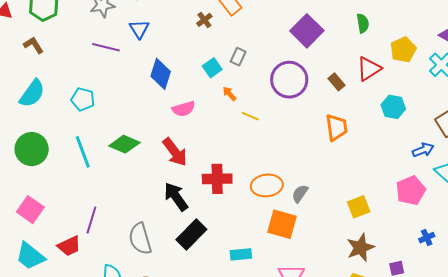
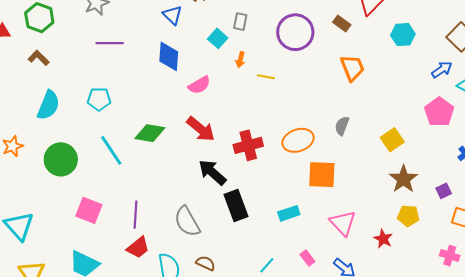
blue triangle: (139, 29) -> (173, 15), moved
orange arrow: (229, 94) -> (240, 60), turned -112
gray semicircle: (300, 194) -> (342, 126), moved
pink square: (30, 210) -> (89, 210), moved
black rectangle: (191, 235) -> (236, 206), turned -52
red trapezoid: (69, 246) -> (138, 248), moved

